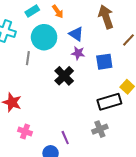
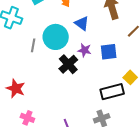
cyan circle: (44, 37) -> (56, 37), moved
purple star: (78, 53) -> (84, 50), moved

